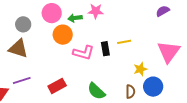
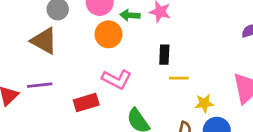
yellow line: (124, 42) -> (179, 78), moved
black rectangle: (105, 49) -> (164, 55), moved
pink L-shape: (84, 53) -> (117, 79), moved

